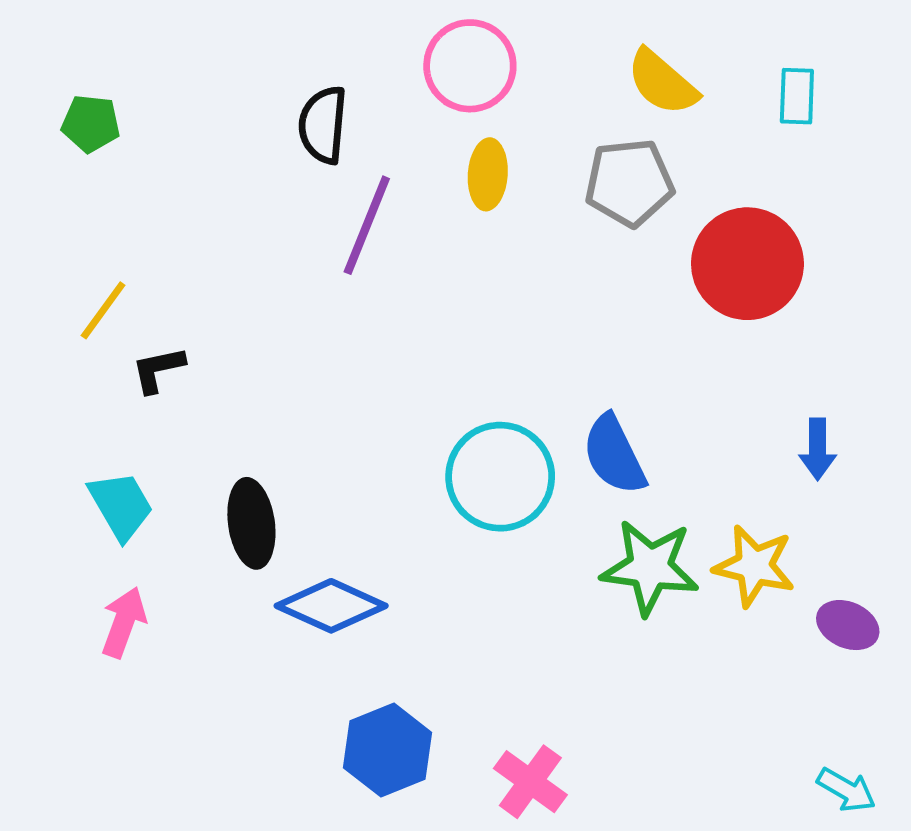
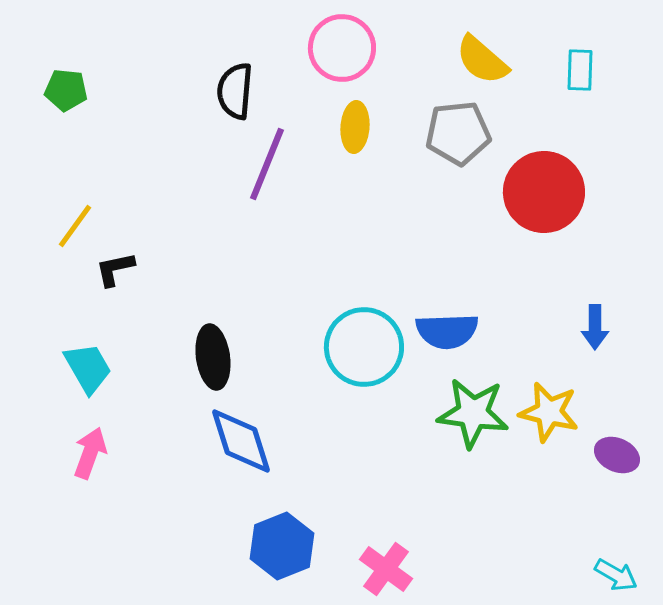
blue semicircle: (614, 455) -> (447, 331), turned -66
black ellipse: (251, 523) -> (213, 357), moved
blue diamond: (331, 606) -> (241, 441), turned 48

